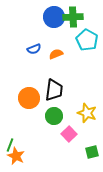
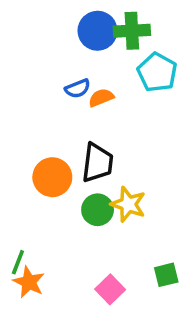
blue semicircle: (34, 49) -> (78, 89), moved
yellow star: (87, 113) -> (128, 204), moved
pink square: (69, 134) -> (110, 289), moved

